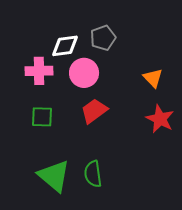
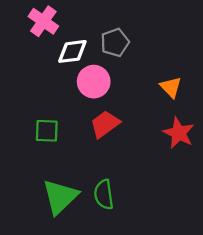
pink cross: (39, 71) -> (43, 21), moved, turned 36
green triangle: (54, 176) -> (60, 197), turned 36

